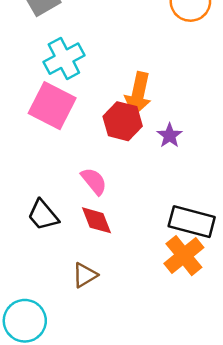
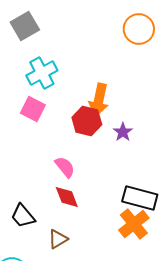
pink square: (52, 106) -> (33, 109), size x0.7
black trapezoid: (43, 215) -> (23, 216), moved

